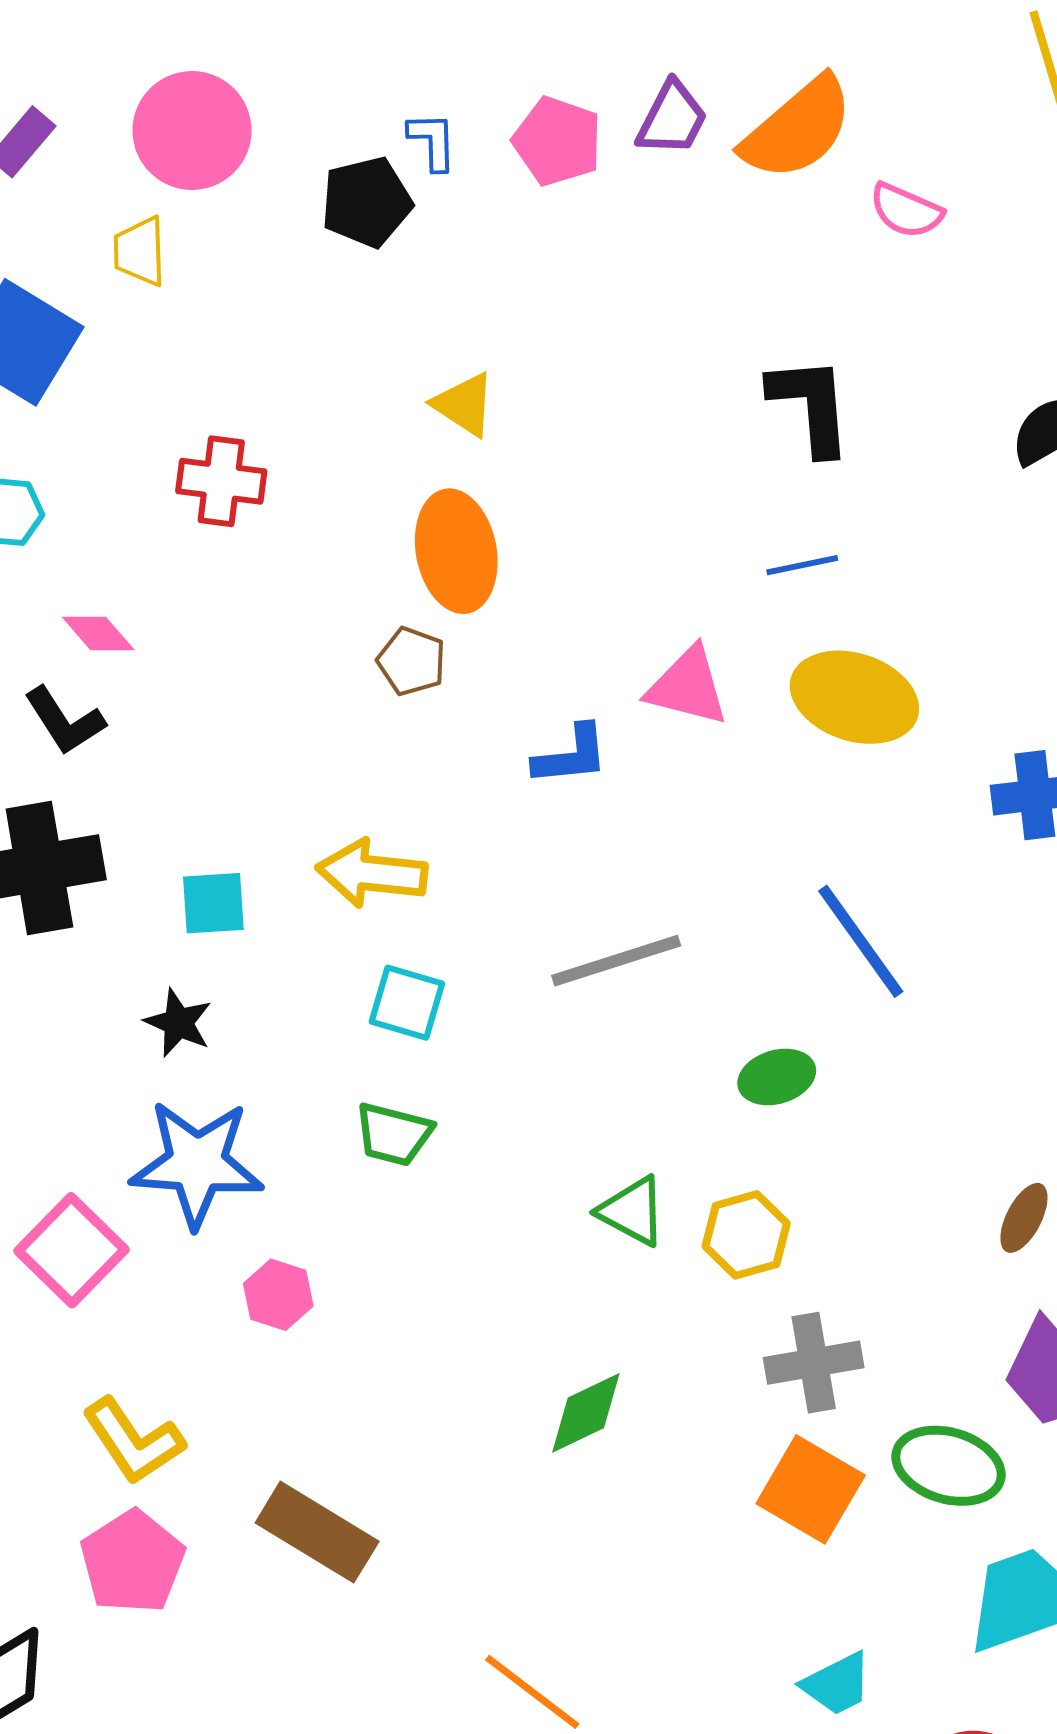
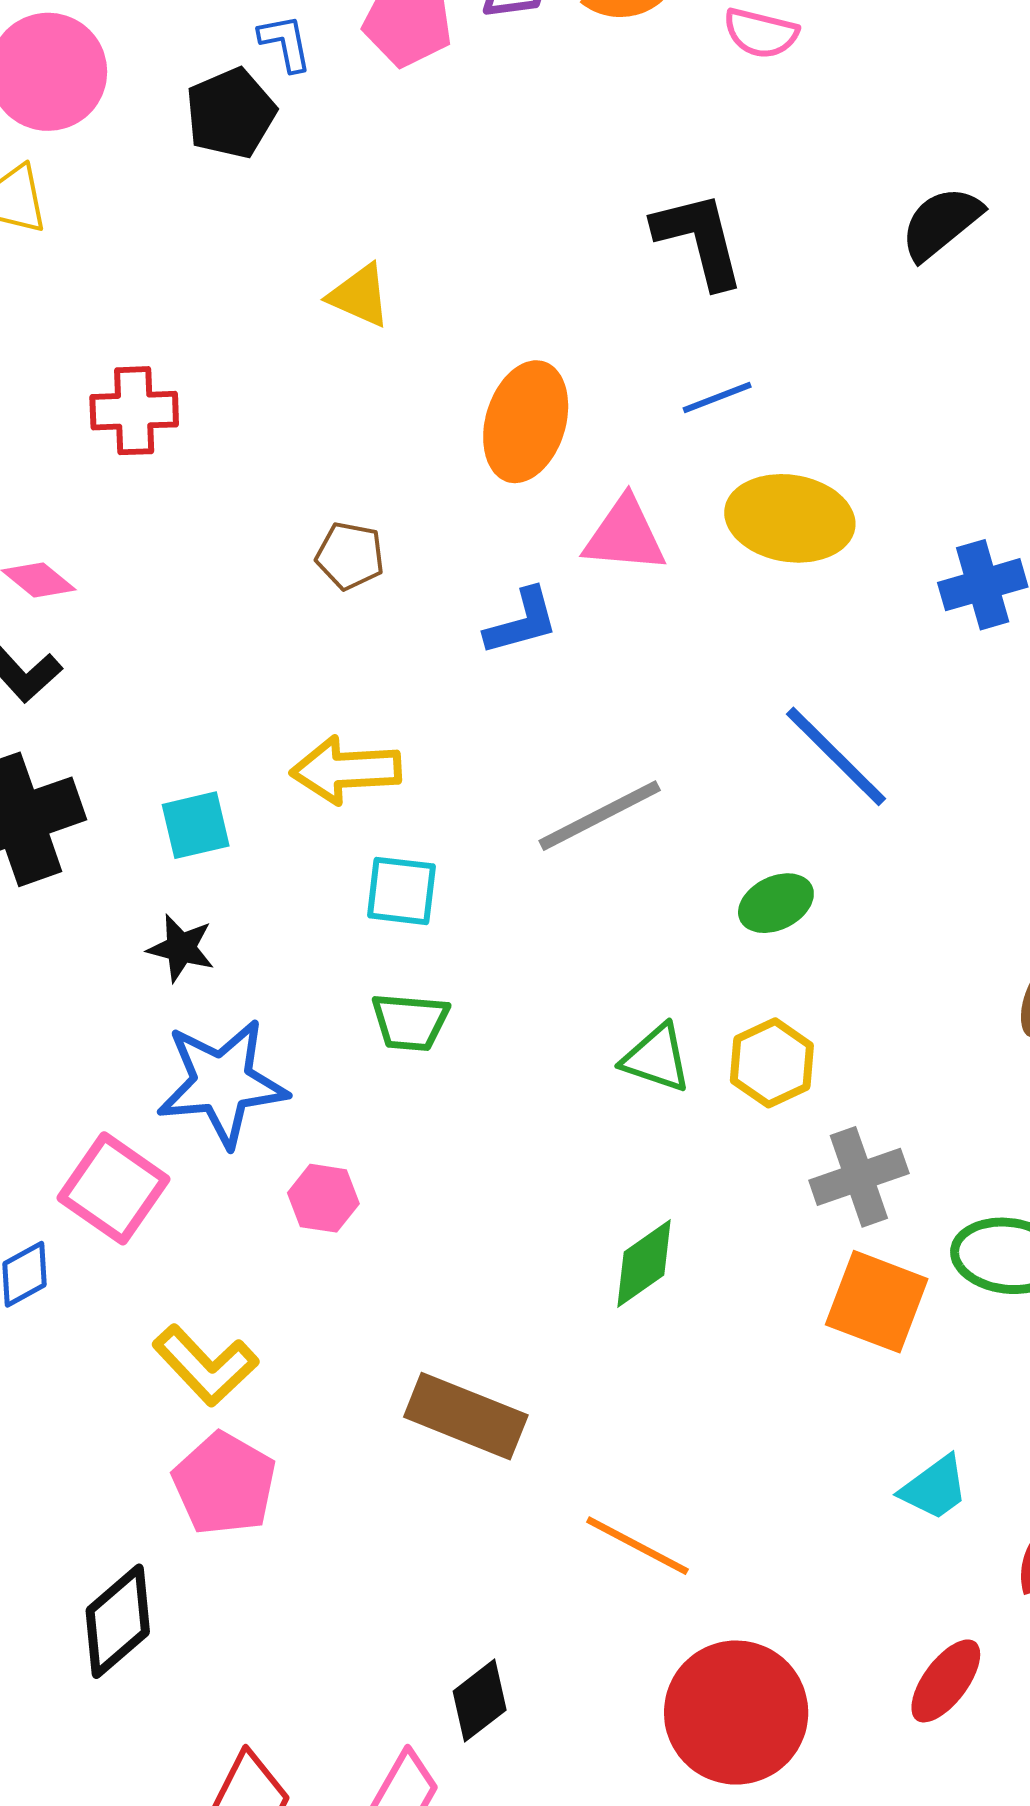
orange ellipse: (456, 551) -> (526, 422), moved, turned 37
brown rectangle: (317, 1532) -> (466, 1416), moved

